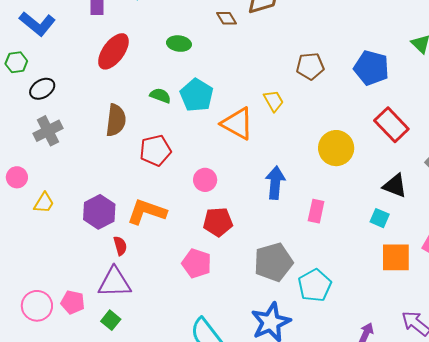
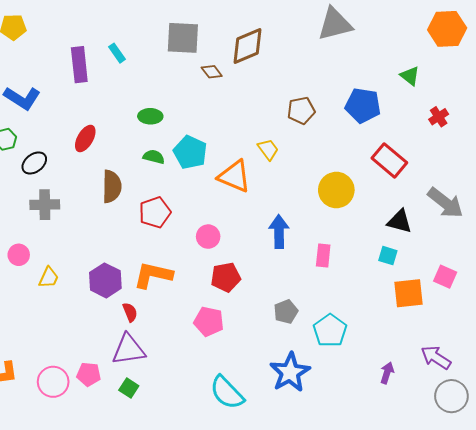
green ellipse: (179, 44) -> (150, 116), moved
red ellipse: (113, 51) -> (85, 139), moved, size x0.7
gray cross: (48, 131) -> (45, 205), turned 32
gray pentagon: (273, 262) -> (286, 312), size x0.6

